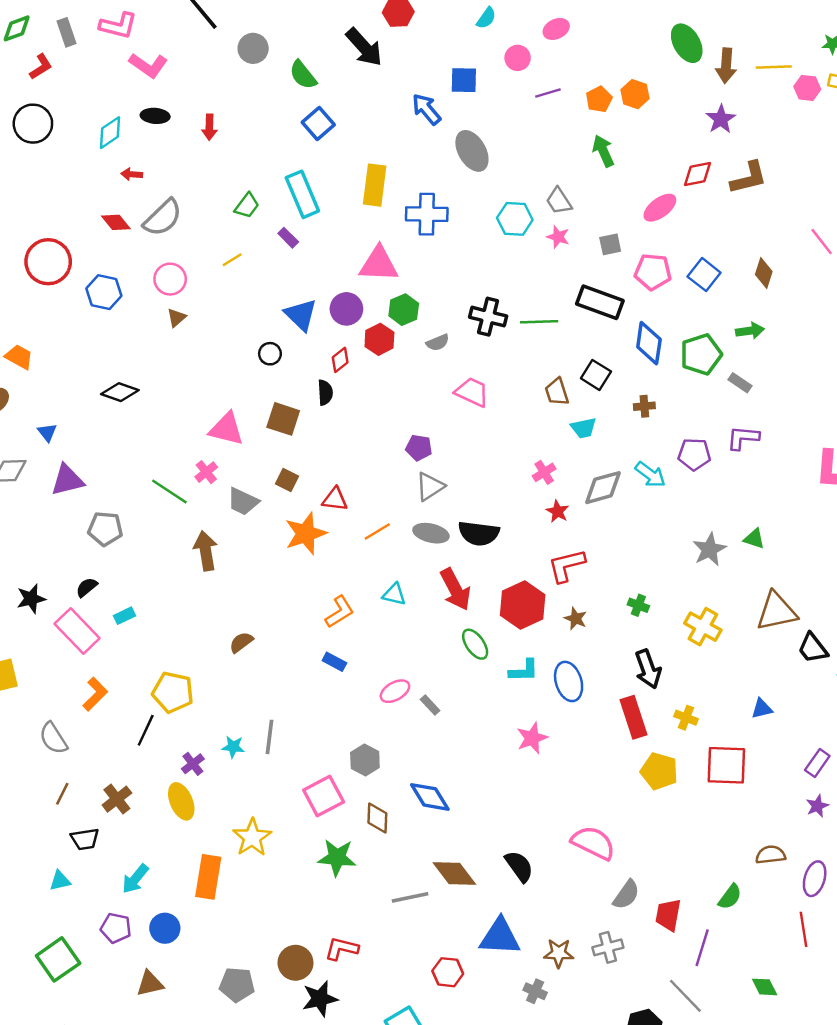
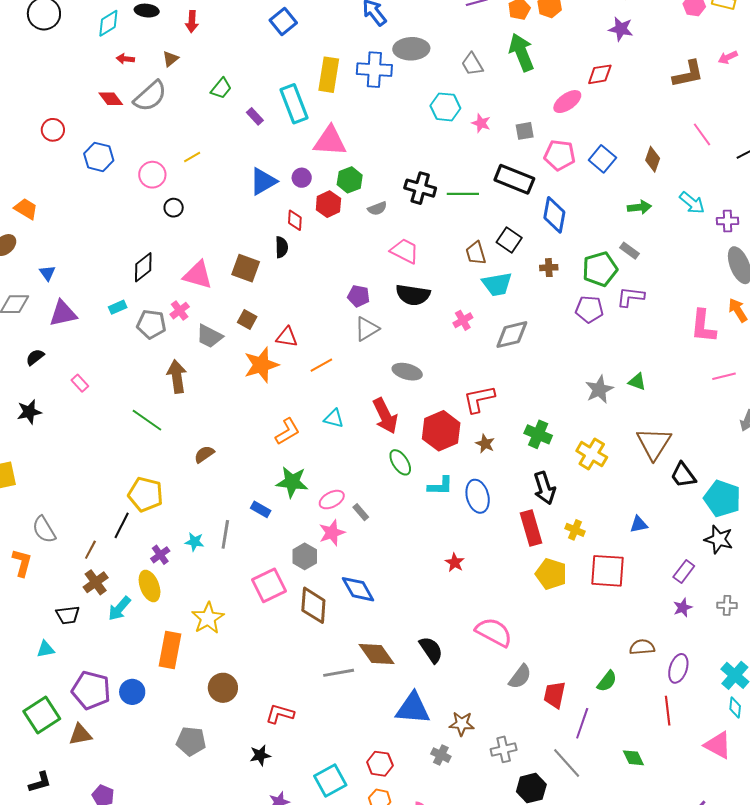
purple star: (721, 119) -> (621, 29), turned -30
gray ellipse: (472, 151) -> (411, 49), turned -64
green arrow: (603, 151) -> (521, 52), size x1.4
brown L-shape: (749, 178) -> (688, 74), moved
cyan rectangle: (302, 194) -> (294, 104), moved
gray trapezoid: (559, 201) -> (472, 64), moved
blue cross: (427, 214) -> (374, 70), moved
yellow line: (232, 260) -> (192, 157), moved
red circle: (48, 262) -> (53, 130), size x0.6
pink circle: (170, 279) -> (152, 175), moved
purple circle: (346, 309) -> (302, 178), size x0.7
blue triangle: (301, 315) -> (263, 181), turned 44
brown triangle: (176, 318) -> (171, 59), moved
black circle: (270, 354) -> (174, 208), moved
green pentagon: (701, 354) -> (600, 269), moved
red diamond: (340, 360) -> (295, 220), turned -50
black diamond: (120, 392) -> (143, 267), moved, turned -60
cyan trapezoid: (584, 428) -> (497, 284), size x1.4
cyan arrow: (650, 475) -> (692, 203), moved
green line: (169, 492) -> (147, 420), moved
red star: (558, 511) -> (455, 562), moved
gray pentagon: (105, 529) -> (151, 324), moved
gray ellipse: (431, 533) -> (407, 372), moved
black semicircle: (479, 533) -> (413, 295), moved
black semicircle: (87, 587) -> (35, 357), moved
green cross: (638, 605) -> (538, 434), size x1.5
brown triangle: (777, 612) -> (654, 443), turned -48
cyan rectangle: (124, 616) -> (118, 307), moved
pink rectangle: (77, 631) -> (80, 383), moved, size x0.5
blue rectangle: (334, 662) -> (261, 509), moved
orange L-shape: (95, 694) -> (22, 563), moved, turned -32
pink star: (532, 738) -> (332, 533), moved
brown line: (62, 794) -> (90, 550), moved
brown diamond: (377, 818) -> (313, 605), size x1.4
green star: (337, 858) -> (292, 482), moved
cyan arrow: (135, 879) -> (119, 608), moved
purple pentagon: (116, 928) -> (91, 690), size x1.5
gray cross: (608, 947) -> (504, 749), moved
brown circle: (295, 963) -> (223, 688), moved
red hexagon: (448, 972) -> (380, 764), moved
brown triangle: (150, 984) -> (80, 735), moved
black star: (320, 999) -> (260, 755), size x0.7

